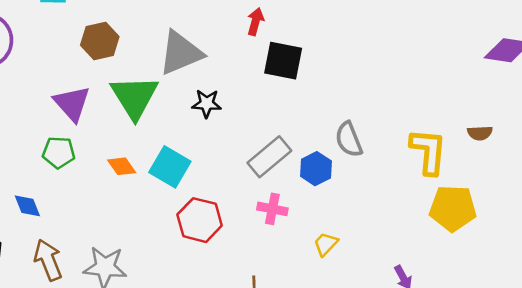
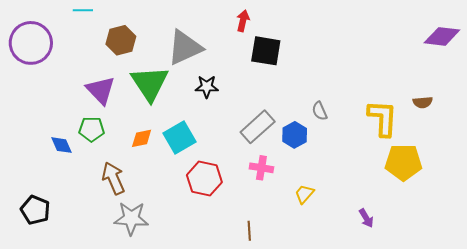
gray semicircle: (349, 139) -> (320, 111), size x0.7
orange diamond: (122, 166) -> (142, 138), turned -65
cyan square: (170, 167) -> (180, 137), turned 32
blue diamond: (27, 206) -> (61, 145), moved
brown arrow: (48, 260) -> (113, 178), moved

